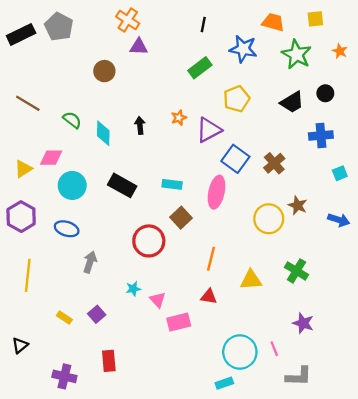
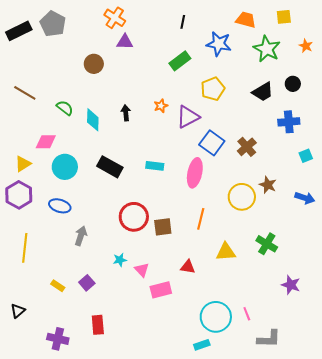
yellow triangle: (23, 169) -> (23, 164), moved
brown square: (181, 218) -> (163, 227), moved, turned 36
orange line: (211, 259) -> (201, 219), moved
purple star: (303, 323) -> (291, 285), moved

